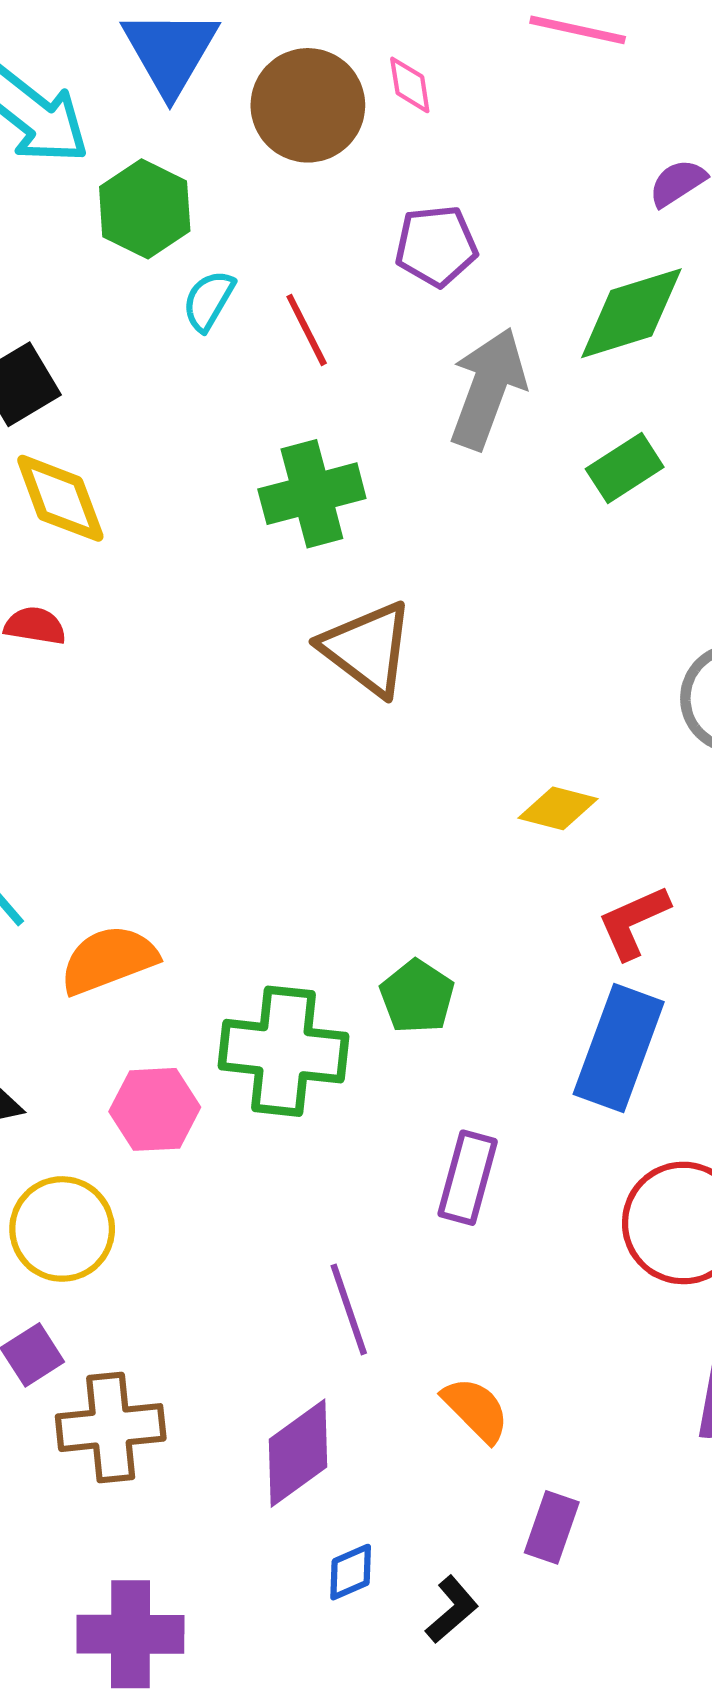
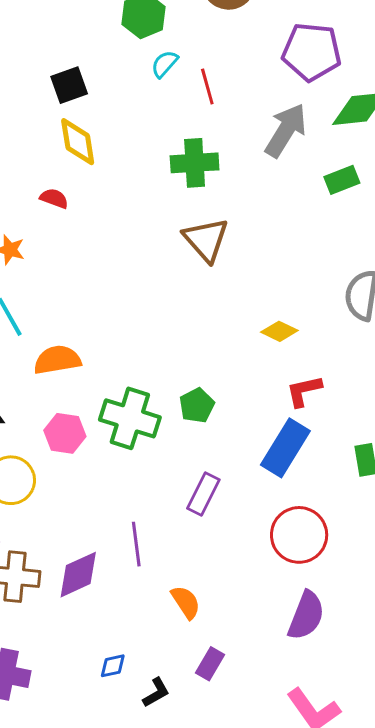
purple pentagon: (436, 246) -> (312, 52), moved, size x1.5
purple diamond: (298, 1453) -> (78, 575), moved

